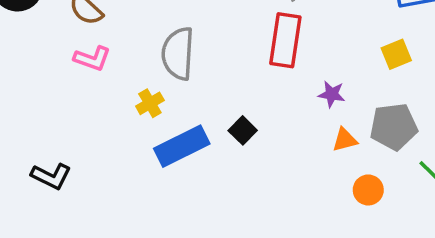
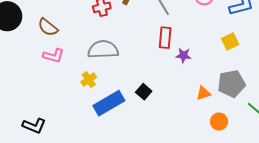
red rectangle: (285, 40) -> (165, 38), size x0.7
gray semicircle: (178, 53) -> (103, 49), turned 88
purple star: (332, 94) -> (183, 55), moved

